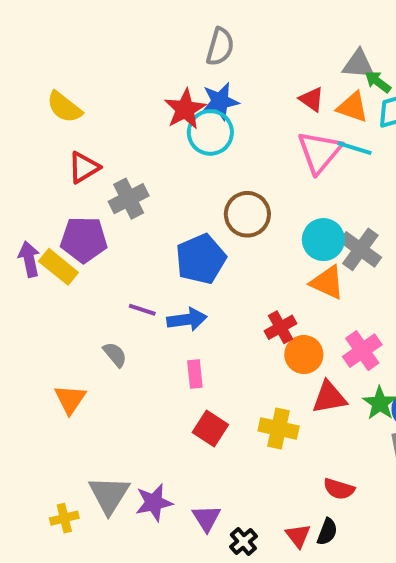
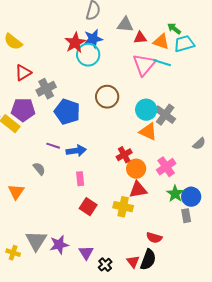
gray triangle: (358, 64) -> (125, 25), moved
red triangle: (312, 99) -> (140, 38), turned -40
blue pentagon: (201, 259) -> (67, 112), moved, turned -30
red triangle: (329, 397) -> (138, 190), moved
yellow cross: (64, 518) -> (13, 253), turned 32
black semicircle: (327, 532) -> (148, 260), size x1.5

